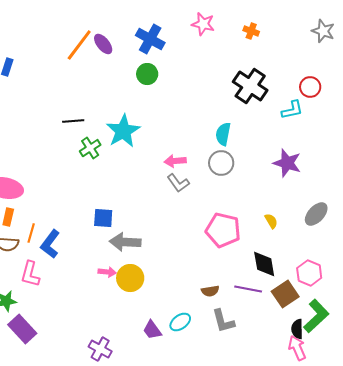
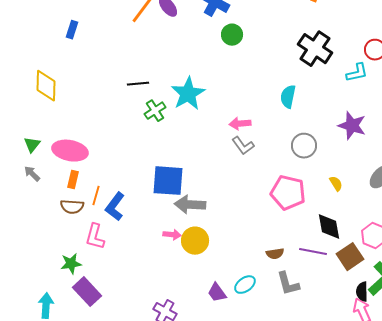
green circle: (147, 74) -> (232, 35), moved
gray circle: (221, 163) -> (304, 146), moved
blue square: (103, 218) -> (168, 181), size x1.6

